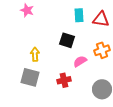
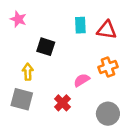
black square: (67, 40) -> (46, 47), moved
red cross: (64, 80) -> (62, 103), turned -32

